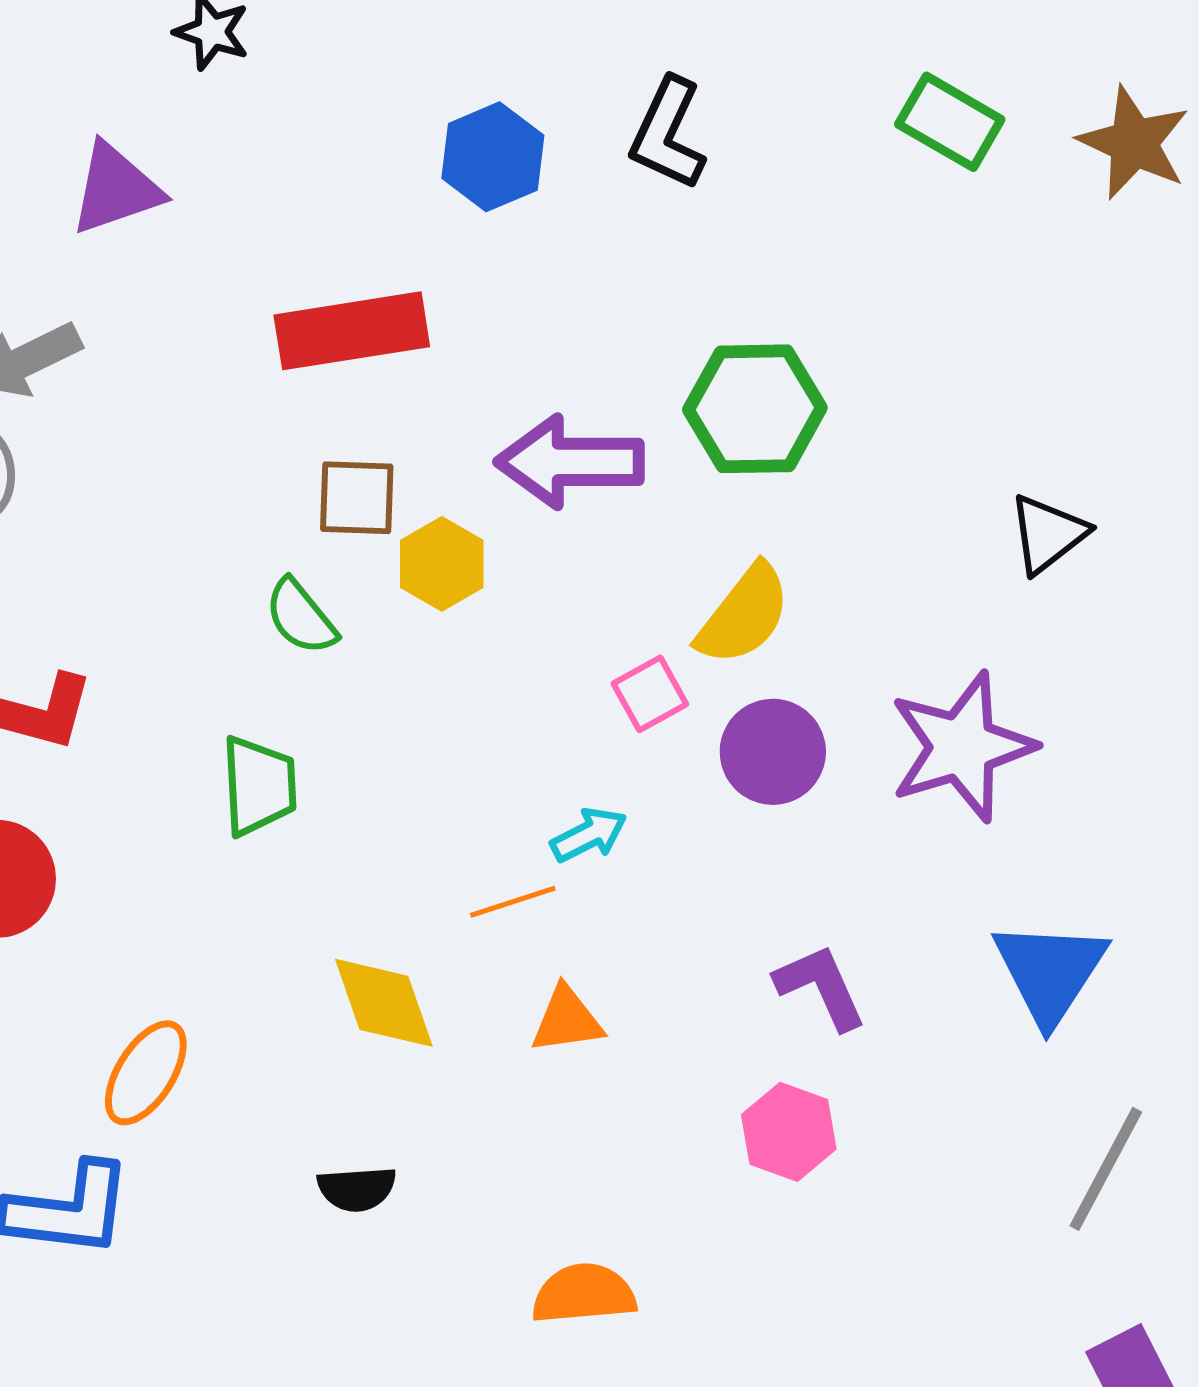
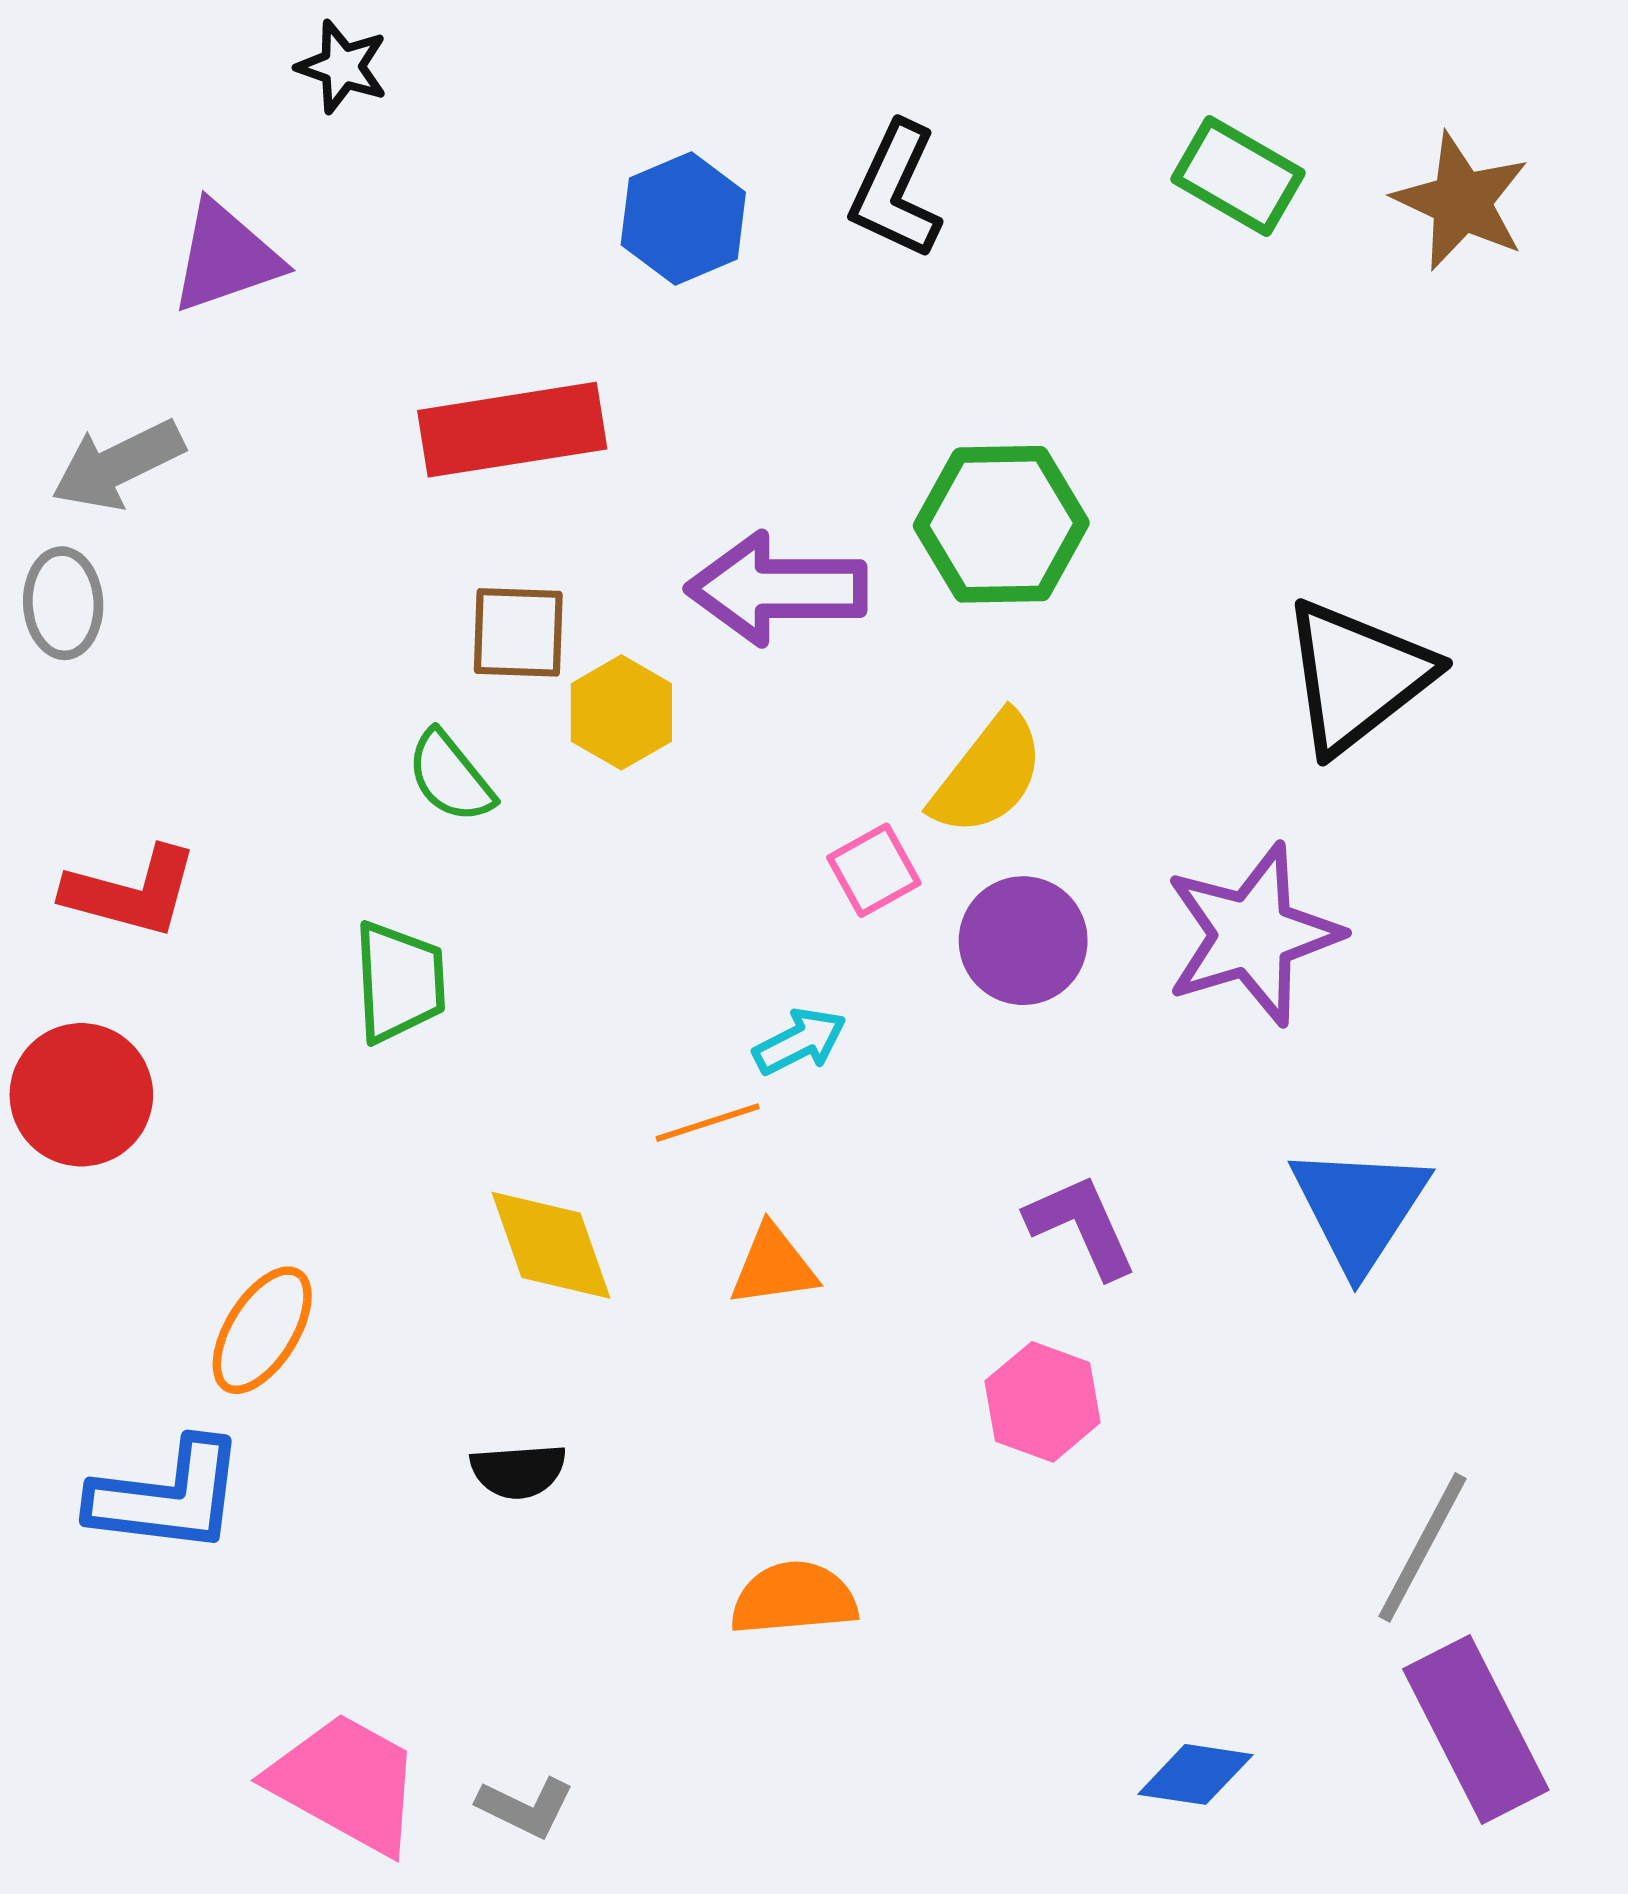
black triangle: (1048, 534) -> (1357, 676), size x1.6
gray line: (1106, 1169) -> (1422, 1547), moved

